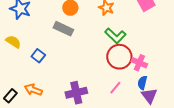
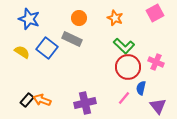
blue square: (38, 56) -> (47, 48), moved, size x1.5
pink cross: (139, 63) -> (156, 62), moved
blue semicircle: (142, 83) -> (141, 88), moved
black rectangle: (10, 96) -> (27, 100), moved

